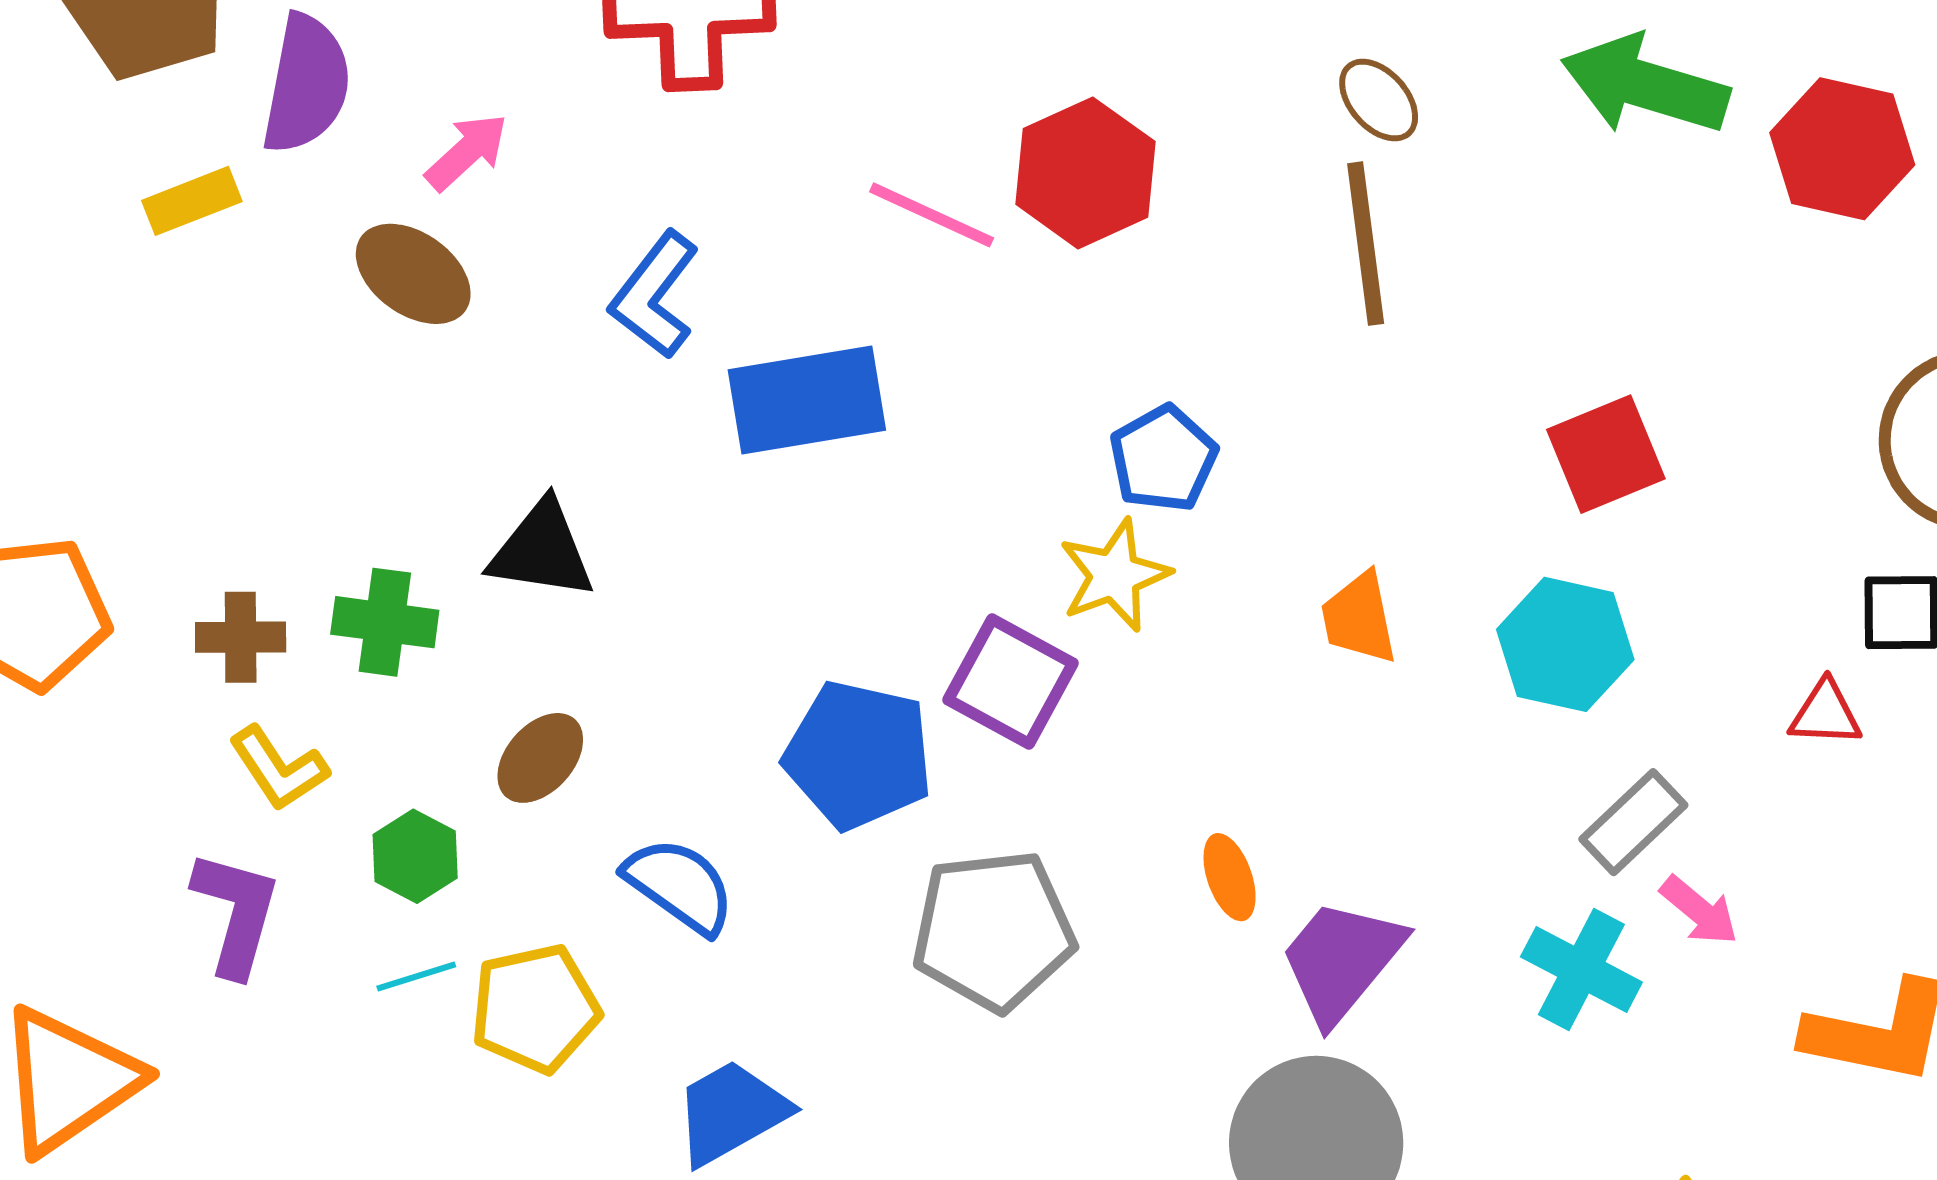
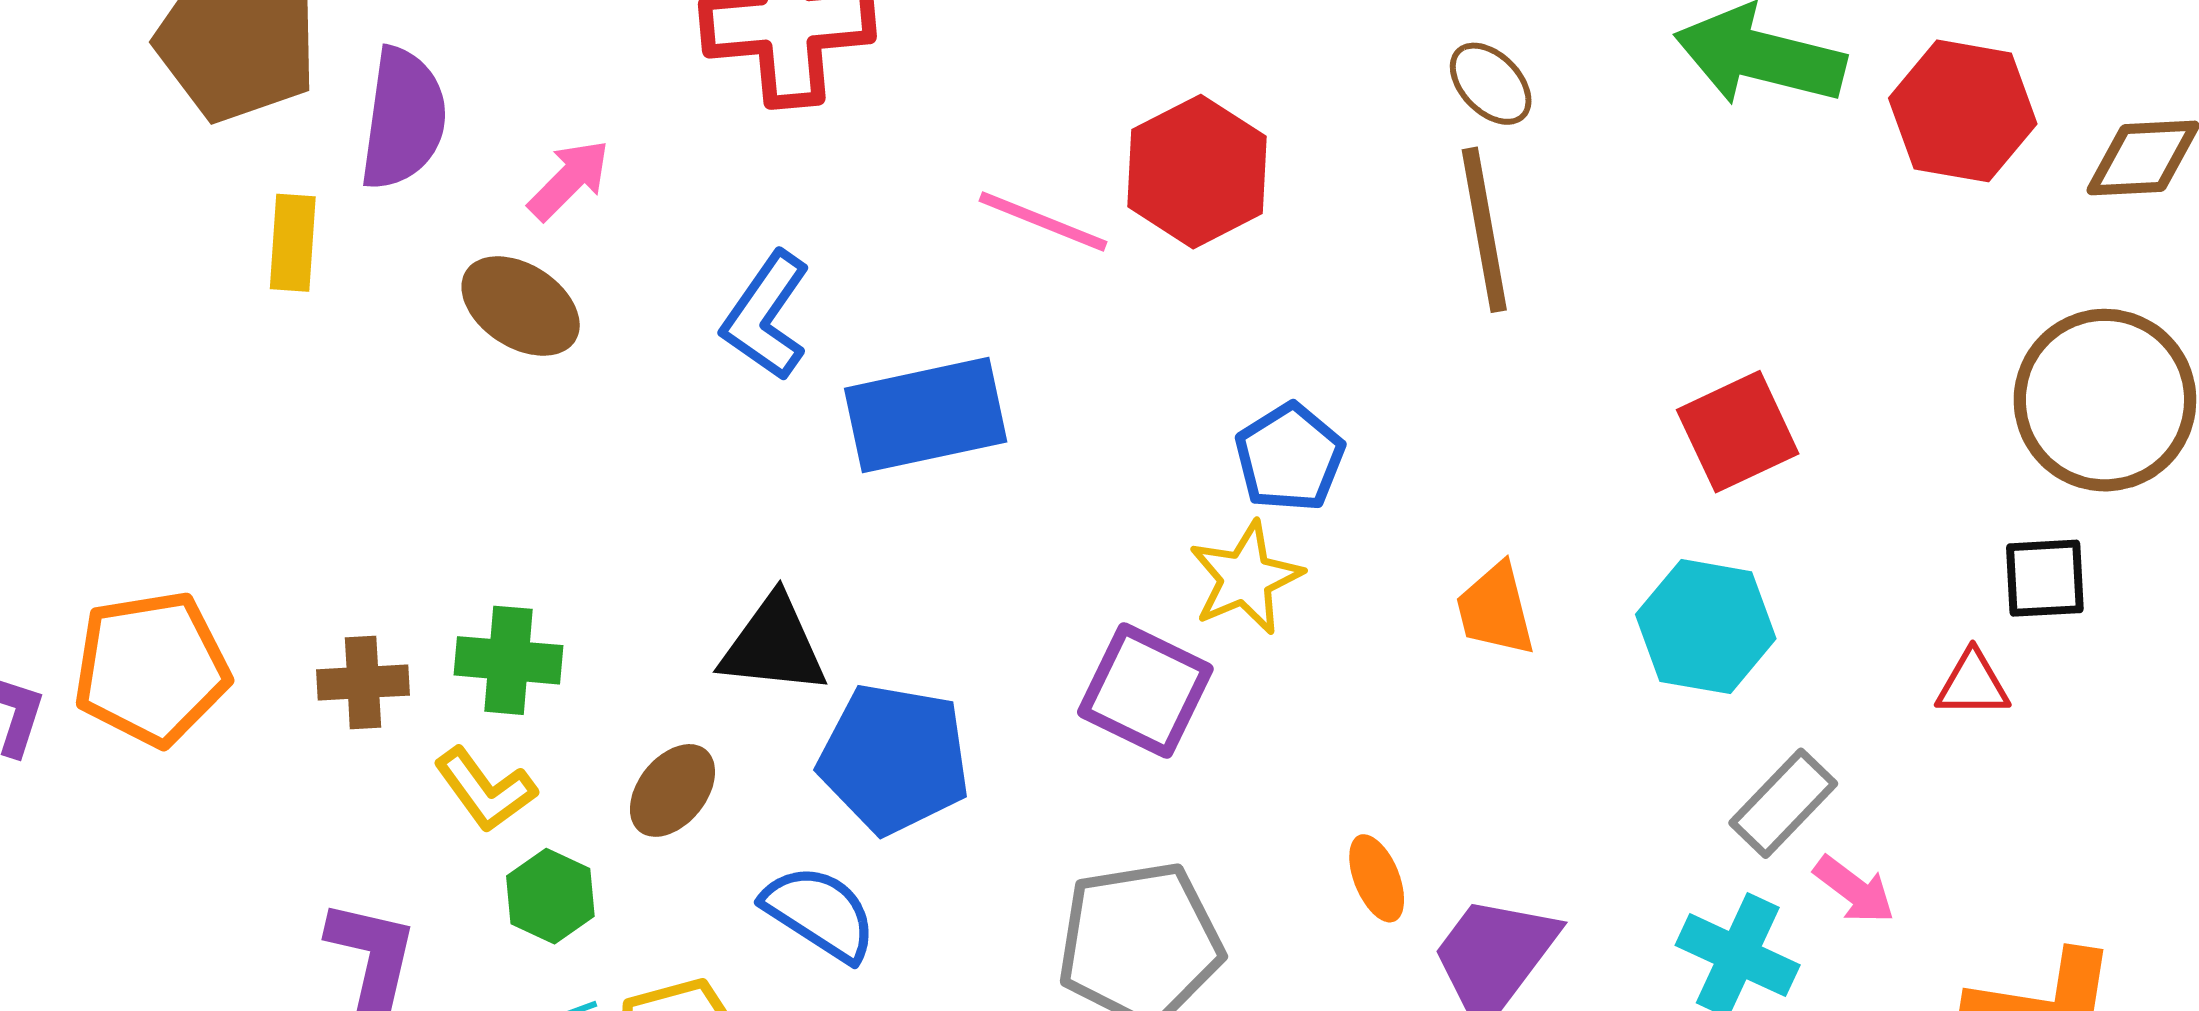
yellow rectangle: (192, 201) -> (293, 243), turned -62
black triangle: (542, 550) -> (773, 645), moved
blue pentagon: (858, 755) -> (894, 759), moved
yellow L-shape: (279, 768) -> (485, 790), moved

